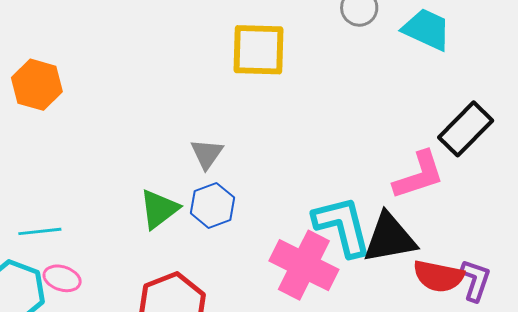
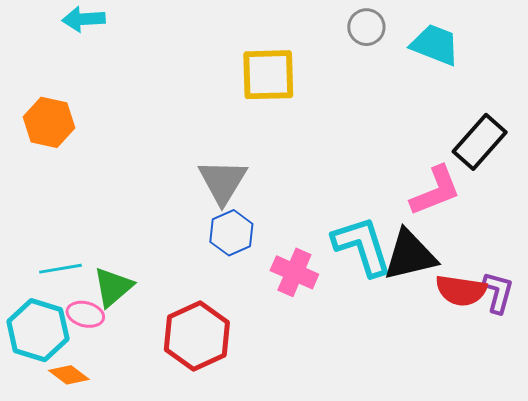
gray triangle: (207, 154) -> (223, 182), size x1.5
green triangle: (159, 209) -> (113, 287), moved
pink cross: (304, 265) -> (294, 272), moved, size x0.7

